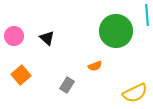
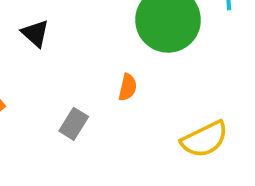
orange semicircle: (95, 66) -> (128, 87), turned -56

